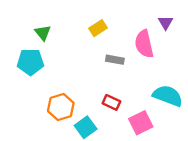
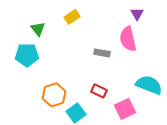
purple triangle: (166, 23) -> (137, 14), moved
yellow rectangle: (98, 28) -> (72, 17), moved

